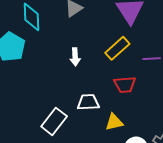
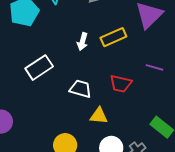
yellow rectangle: (117, 48) -> (113, 37), moved
white rectangle: (54, 121) -> (39, 68), moved

